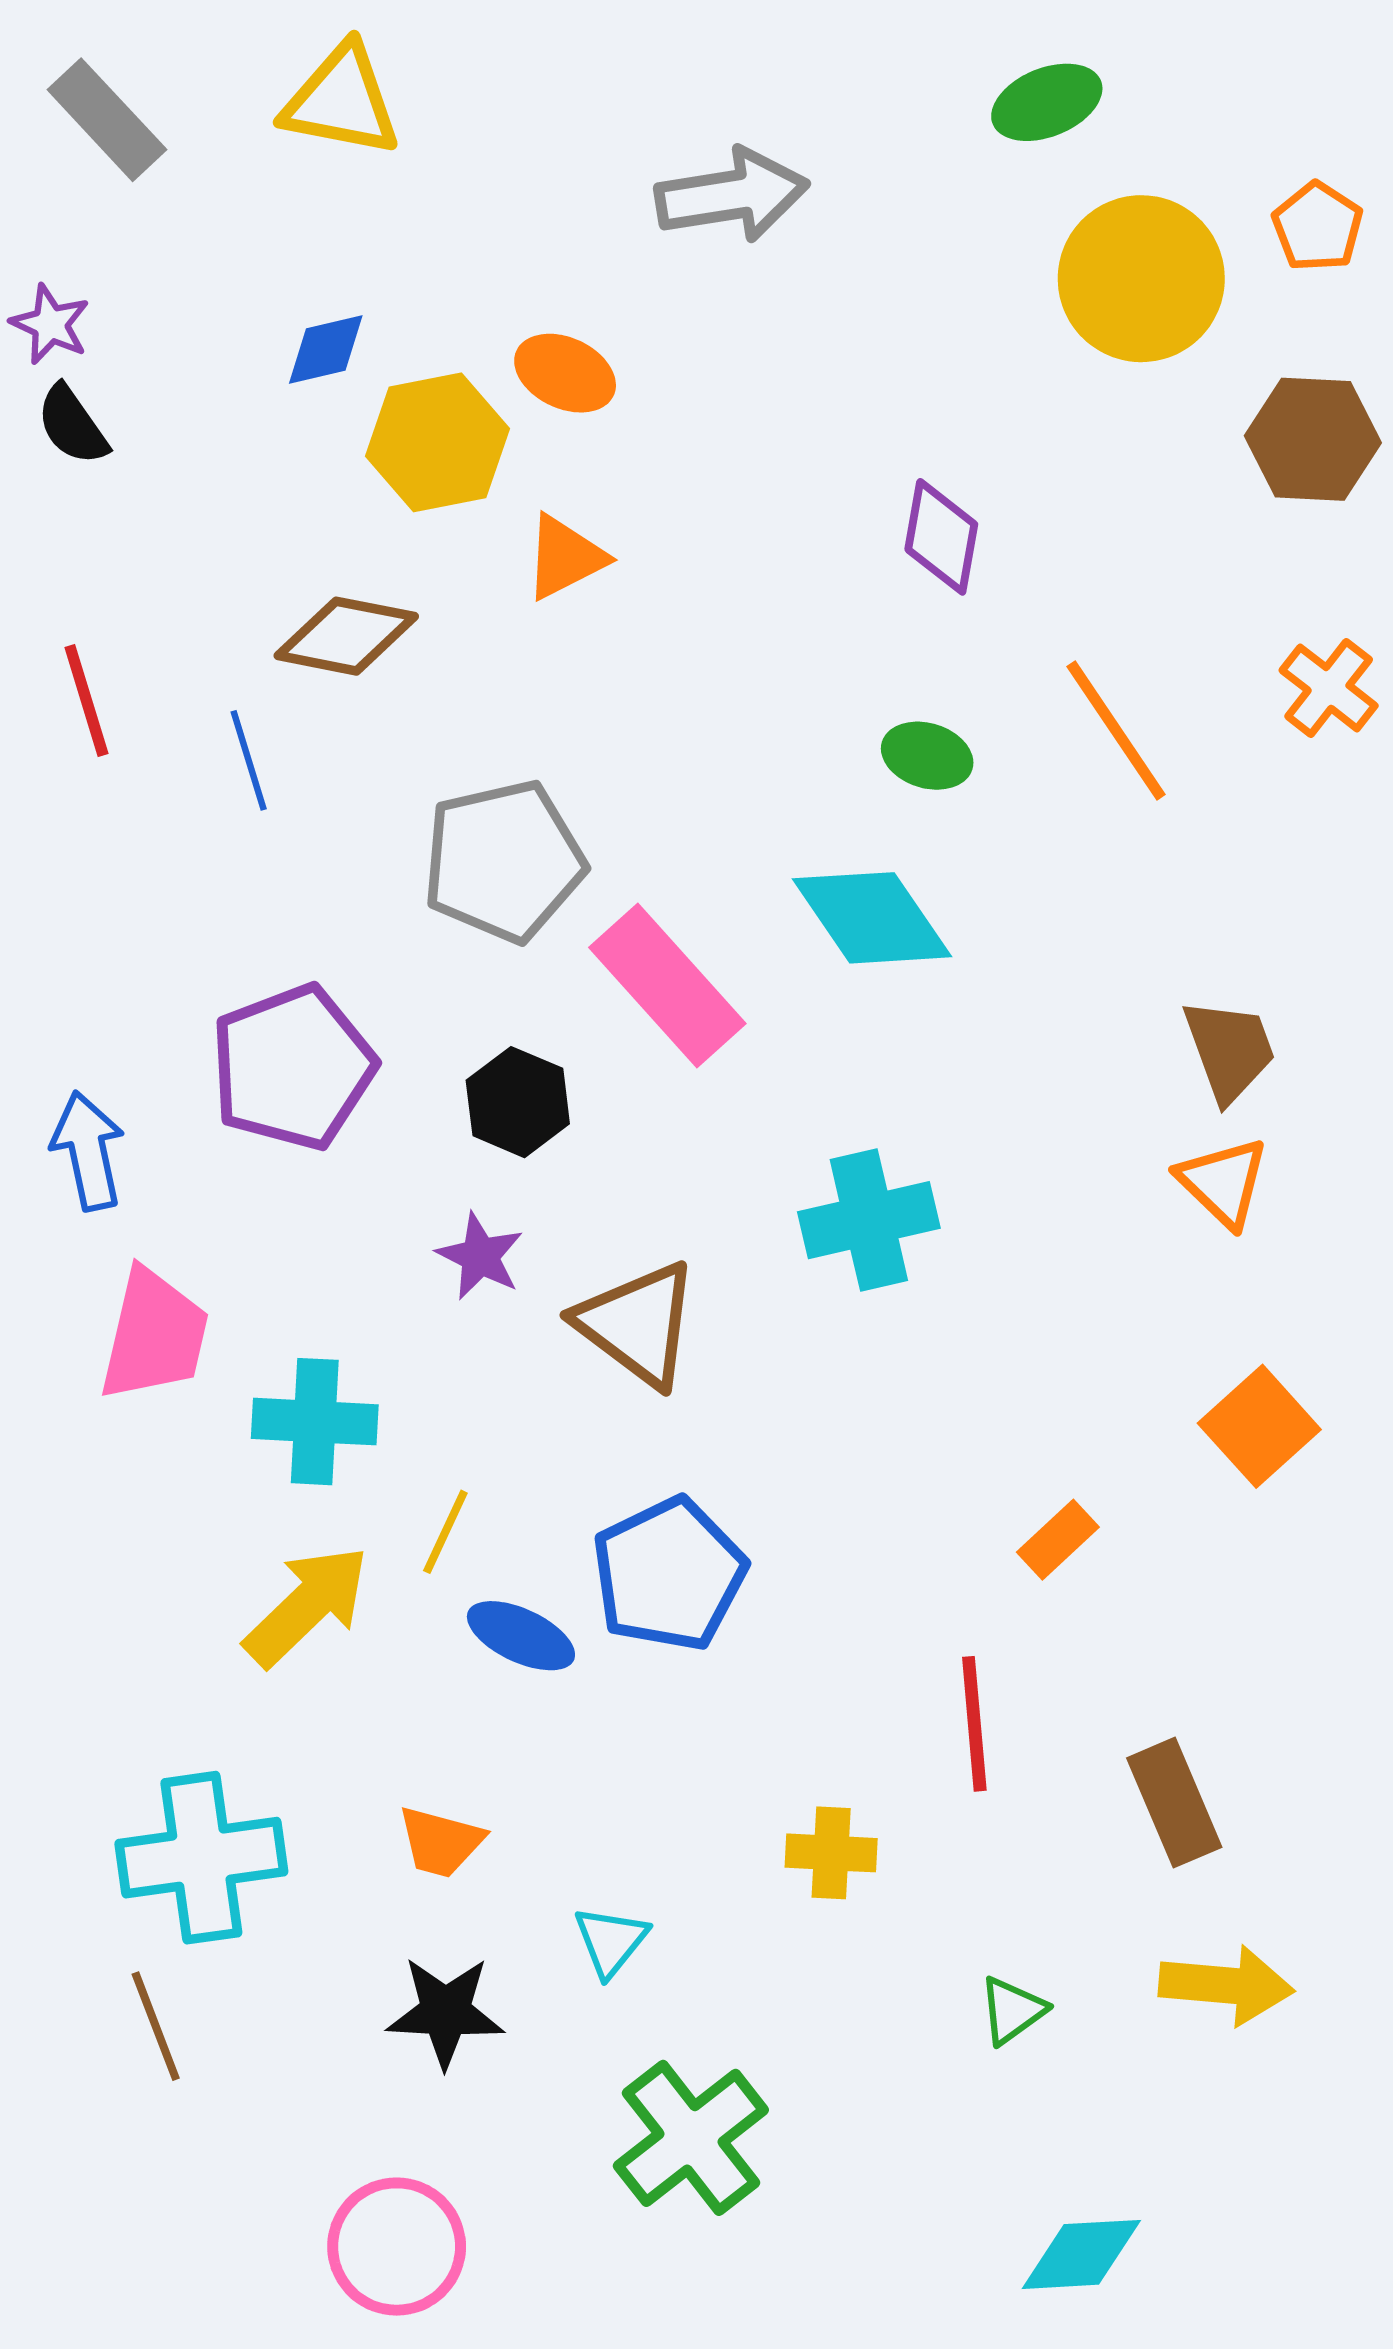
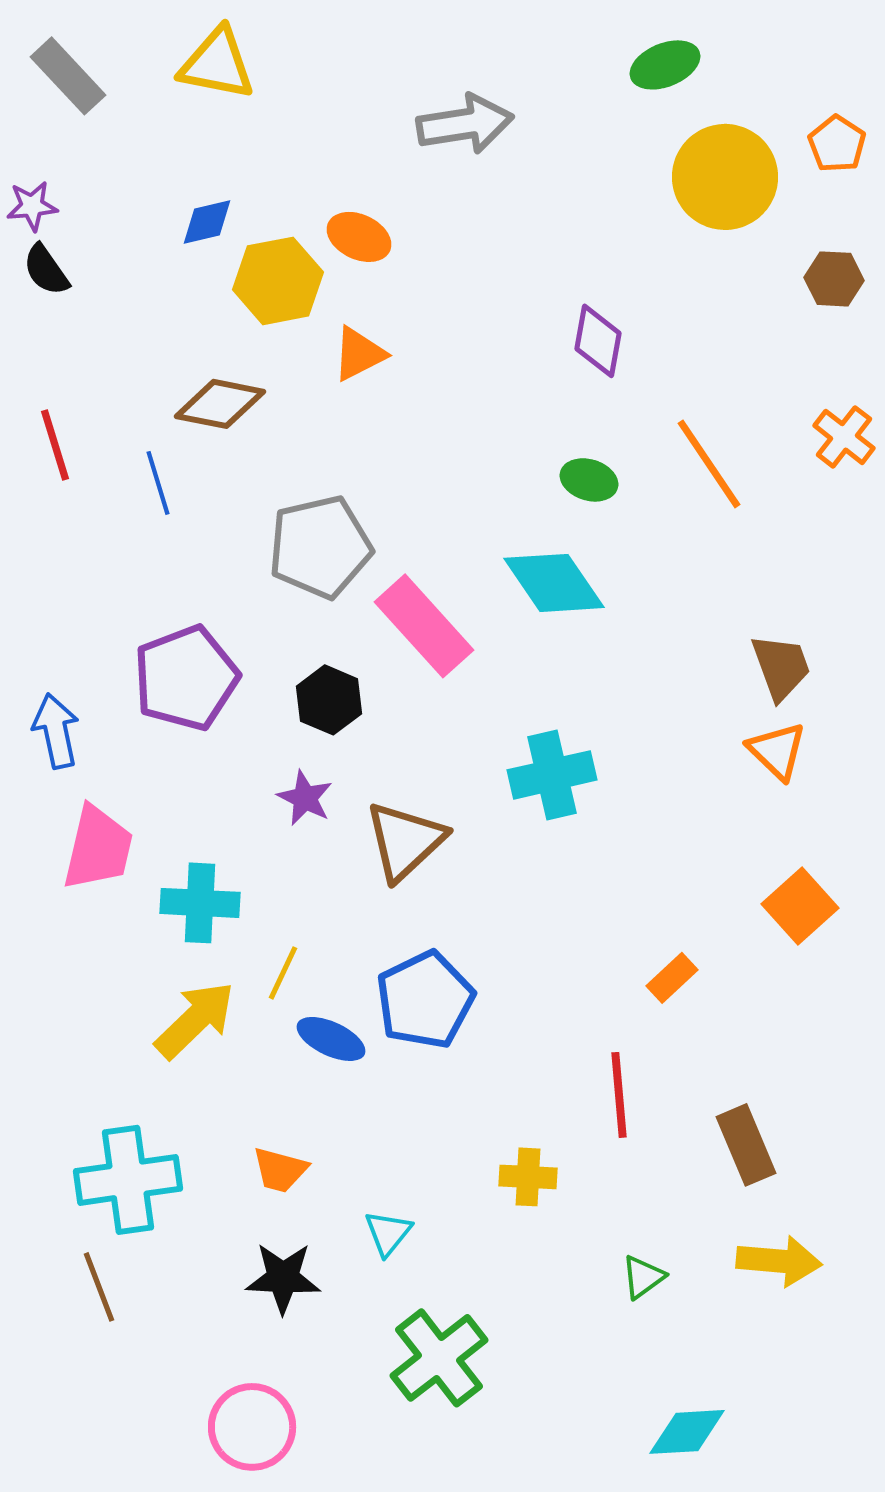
purple star: (50, 324) -> (32, 206), turned -30
brown hexagon: (1313, 439) -> (834, 279), size x0.7
brown triangle: (637, 1324) -> (405, 841), turned 40

